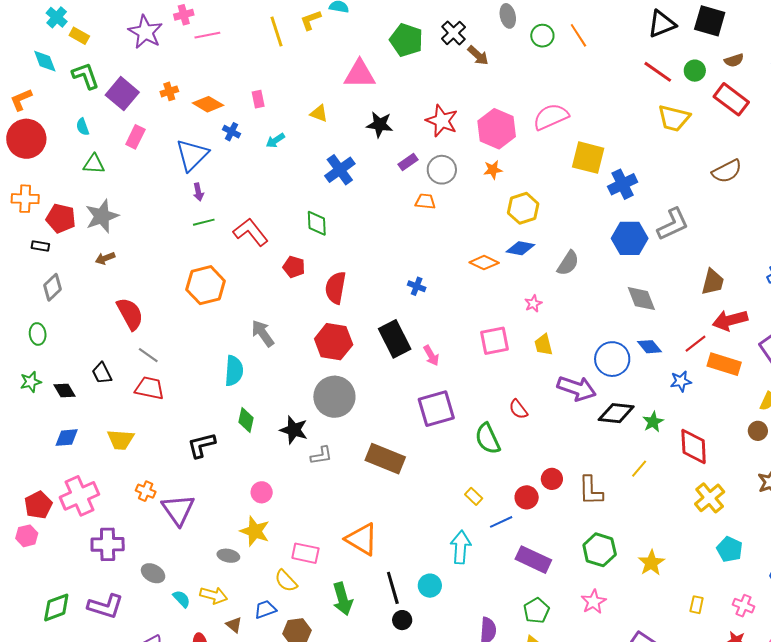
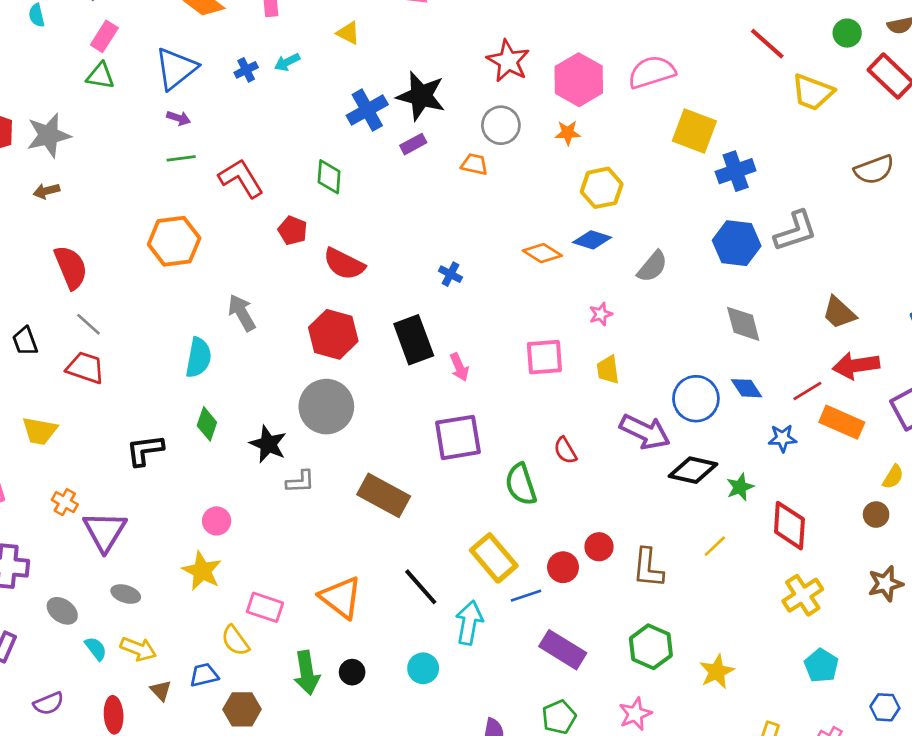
red line: (658, 72) -> (767, 44), moved
black star: (380, 125) -> (421, 96), moved, size x1.4
blue cross: (232, 132) -> (246, 70), moved, turned 30
purple rectangle: (408, 162) -> (413, 144), moved
green triangle: (94, 164) -> (100, 76), moved
purple arrow: (198, 192) -> (179, 118), turned -66
brown trapezoid: (713, 282) -> (839, 313), turned 112
red semicircle: (336, 288) -> (344, 264), turned -80
yellow rectangle: (474, 496) -> (494, 558), size x2.0
gray ellipse: (228, 556) -> (126, 594), moved
black line: (393, 588) -> (421, 587), moved, turned -32
black circle: (402, 620) -> (352, 672), moved

